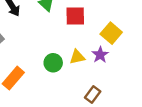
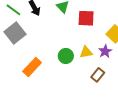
brown rectangle: (93, 94) -> (98, 75), moved

